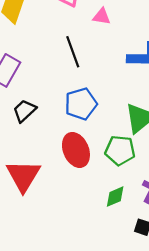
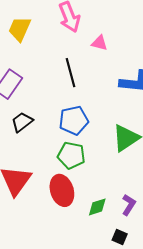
red ellipse: (76, 150) -> (62, 190), moved
green pentagon: (120, 150) -> (71, 155), moved

